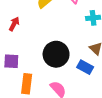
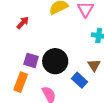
purple square: (11, 61) -> (31, 60), moved

